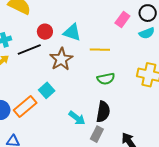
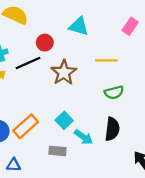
cyan triangle: (72, 32) -> (79, 26), moved
cyan square: (47, 90) -> (64, 120), moved
gray rectangle: (97, 134) -> (57, 151), moved, turned 70

